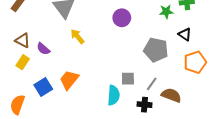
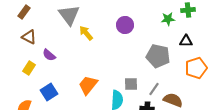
black triangle: (185, 34) -> (186, 41), turned -32
yellow arrow: (77, 36) -> (86, 33), moved
brown triangle: (23, 41) -> (29, 37), moved
orange trapezoid: (69, 80) -> (88, 85), moved

